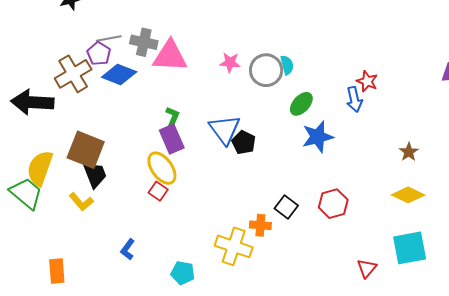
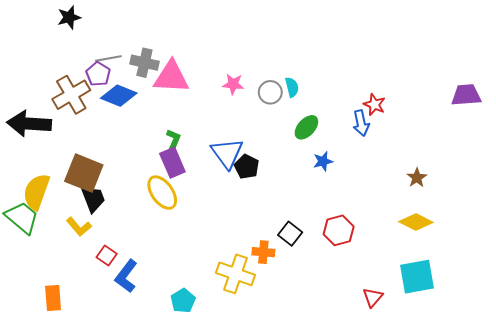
gray circle: (266, 70) -> (270, 92), size x0.7
blue star: (318, 137) -> (323, 161), size x0.6
red square: (158, 191) -> (107, 256), moved
blue L-shape: (128, 249) -> (126, 276), size x1.5
cyan pentagon: (183, 273) -> (183, 301), turned 30

